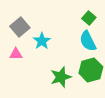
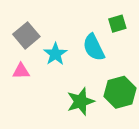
green square: (89, 18) -> (117, 24), turned 32
cyan semicircle: (88, 41) -> (94, 47), moved

